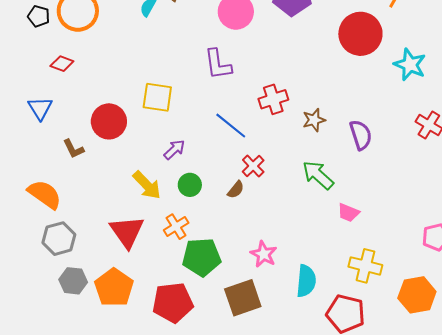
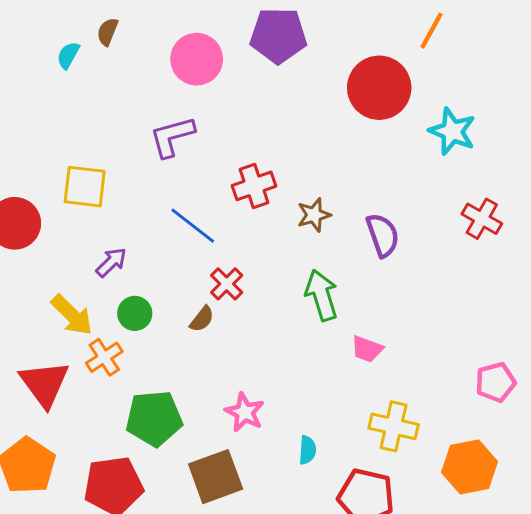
purple L-shape: (218, 64) -> (172, 137), turned 84
green arrow: (318, 175) -> (322, 295), turned 32
orange cross: (176, 227) -> (104, 357), moved
cyan semicircle: (306, 281) -> (307, 450), size x0.6

